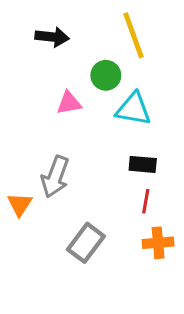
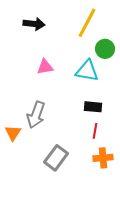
yellow line: (133, 35) -> (87, 23), turned 48
green circle: (106, 75) -> (105, 49), moved

